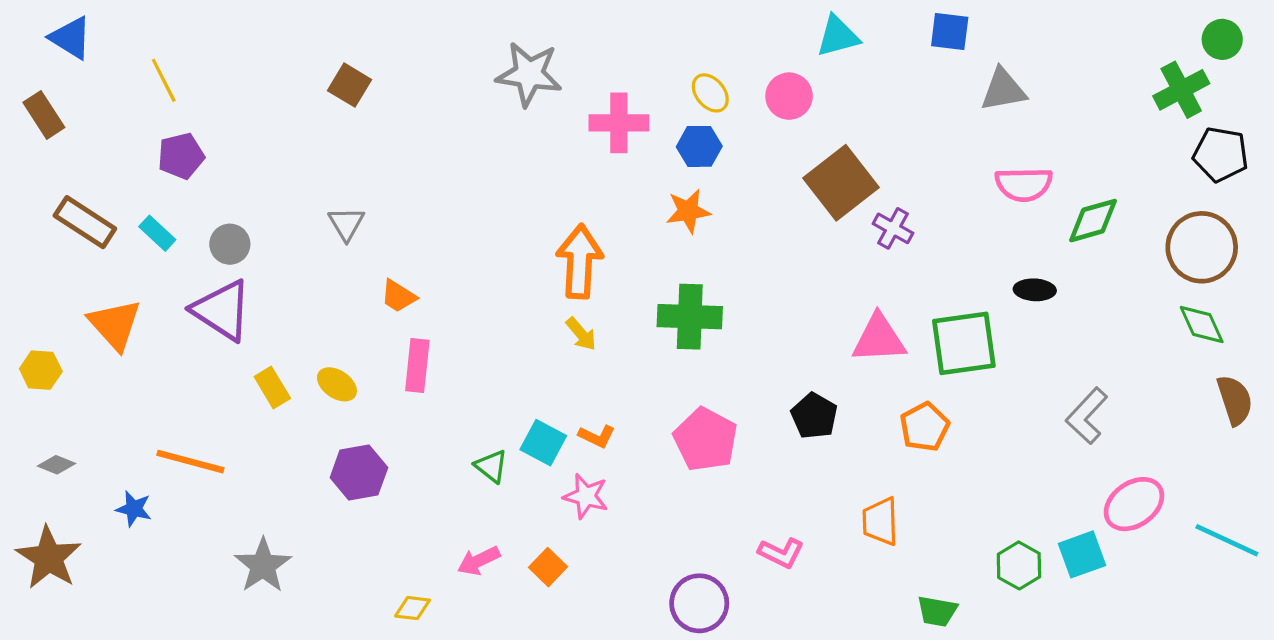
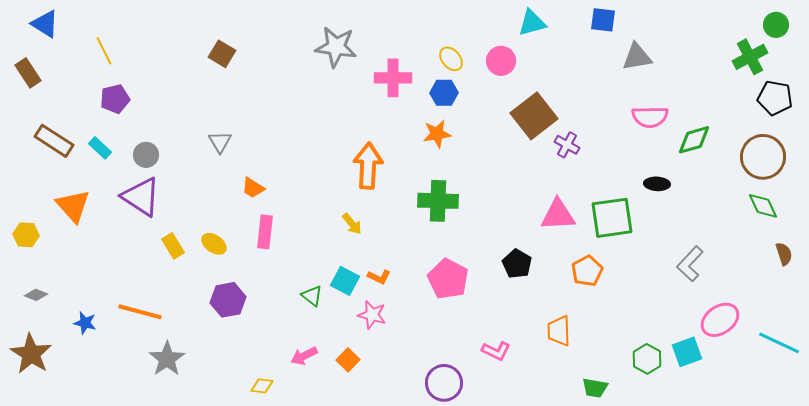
yellow arrow: (581, 334) -> (352, 224), moved
brown semicircle: (1235, 400) -> (784, 254), size x0.7
orange line: (190, 462) -> (140, 312), moved

